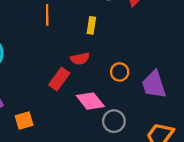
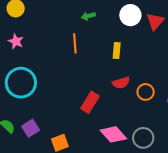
red semicircle: (80, 59) -> (121, 83), moved
pink diamond: (90, 101) -> (113, 134), moved

